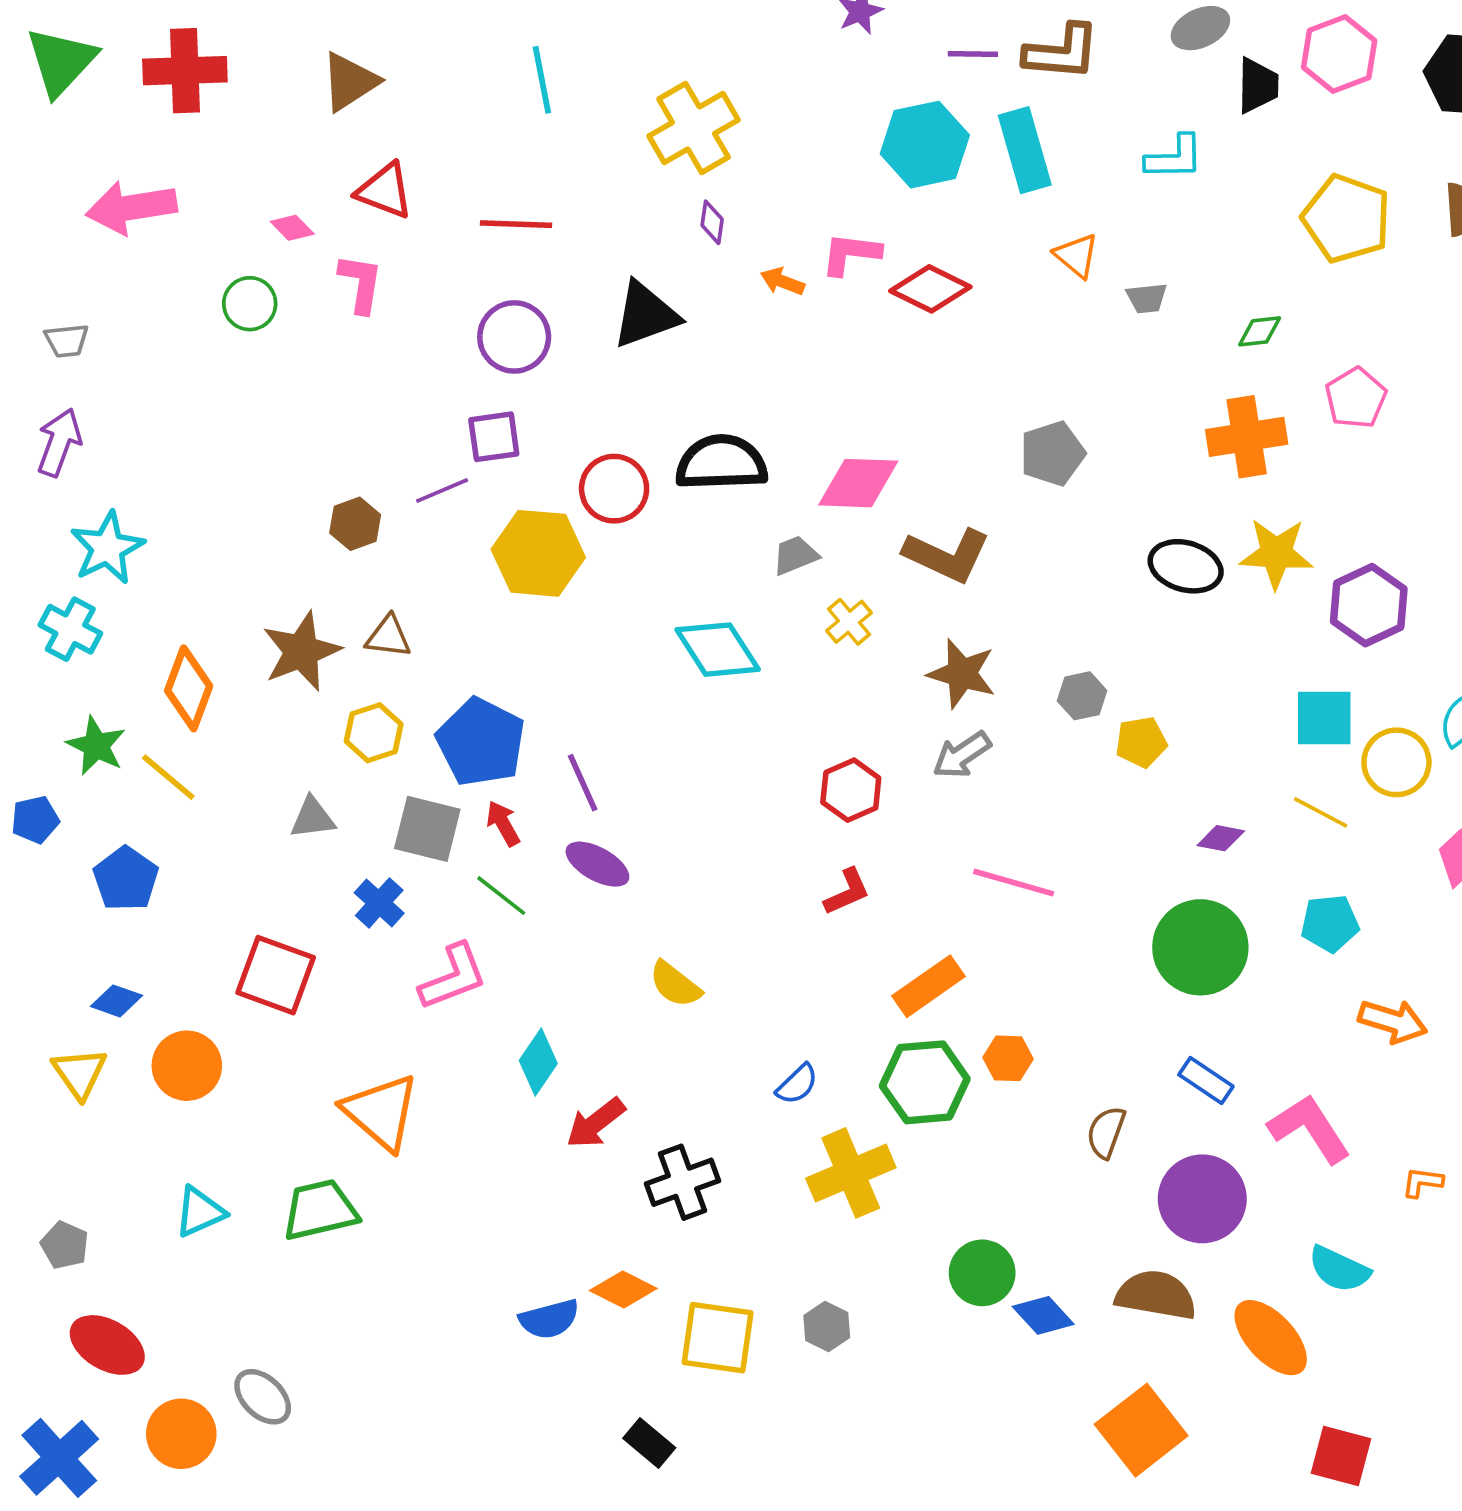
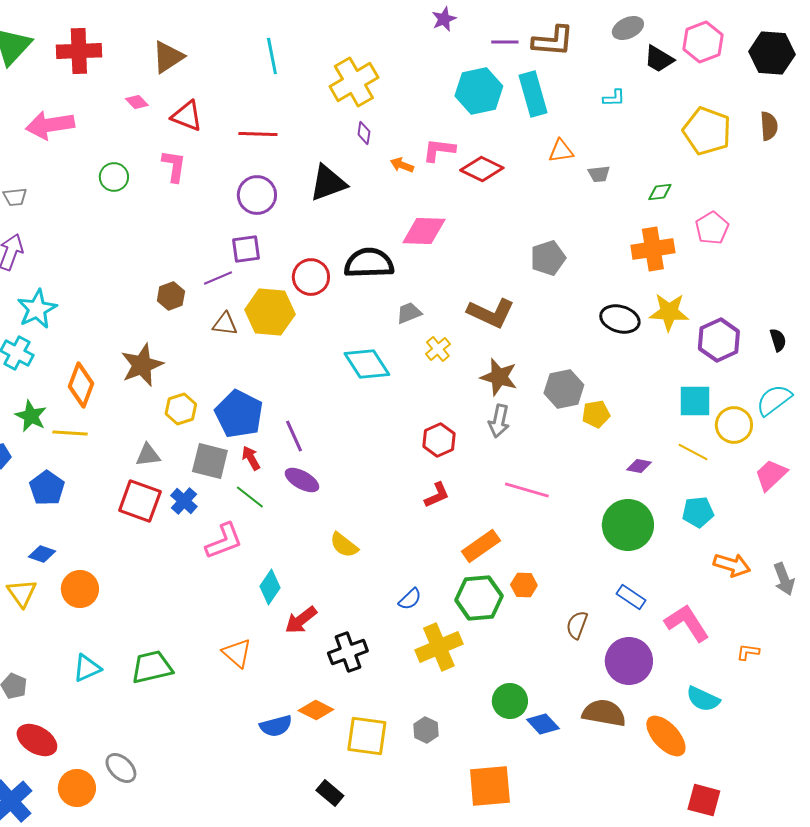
black trapezoid: (1258, 85) -> (659, 59), turned 120
cyan L-shape: (1174, 158) -> (614, 98), size x0.7
pink diamond: (292, 228) -> (137, 102), moved
orange triangle: (1076, 256) -> (561, 151), turned -48
pink diamond: (858, 483) -> (424, 231), moved
brown triangle: (388, 637) -> (225, 324), moved
gray hexagon: (1082, 696) -> (564, 389), size x1.5
gray arrow: (962, 755) -> (499, 421), turned -44
yellow line: (168, 777) -> (70, 433), turned -36
red square: (276, 975) -> (140, 501), moved
orange triangle: (381, 1112) -> (237, 653), moved, size x0.7
orange square: (1141, 1430) -> (490, 786), moved, turned 33

